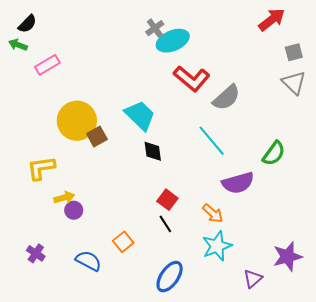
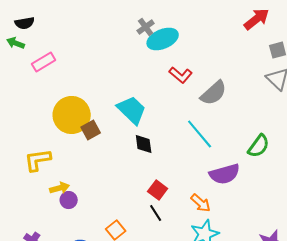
black semicircle: (27, 24) -> (25, 23), turned 36
red L-shape: (192, 79) -> (181, 75), size x0.7

